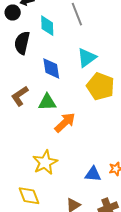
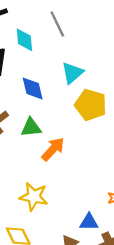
yellow star: (45, 162) -> (34, 197), turned -30
blue triangle: (93, 174) -> (89, 222), moved

